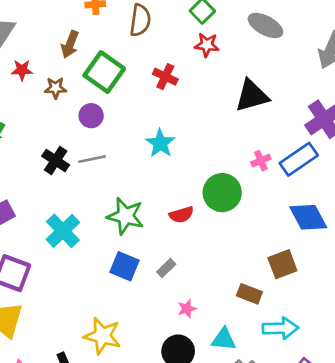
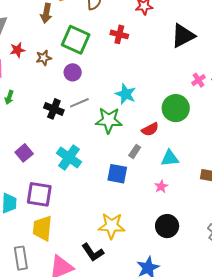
brown arrow: (70, 44) -> (46, 13), moved
cyan star: (160, 143) -> (126, 94), moved
green star: (125, 216) -> (109, 120), moved
gray rectangle: (166, 268) -> (135, 151), moved
pink star: (187, 309) -> (161, 186), moved
cyan triangle: (224, 339) -> (170, 158), moved

